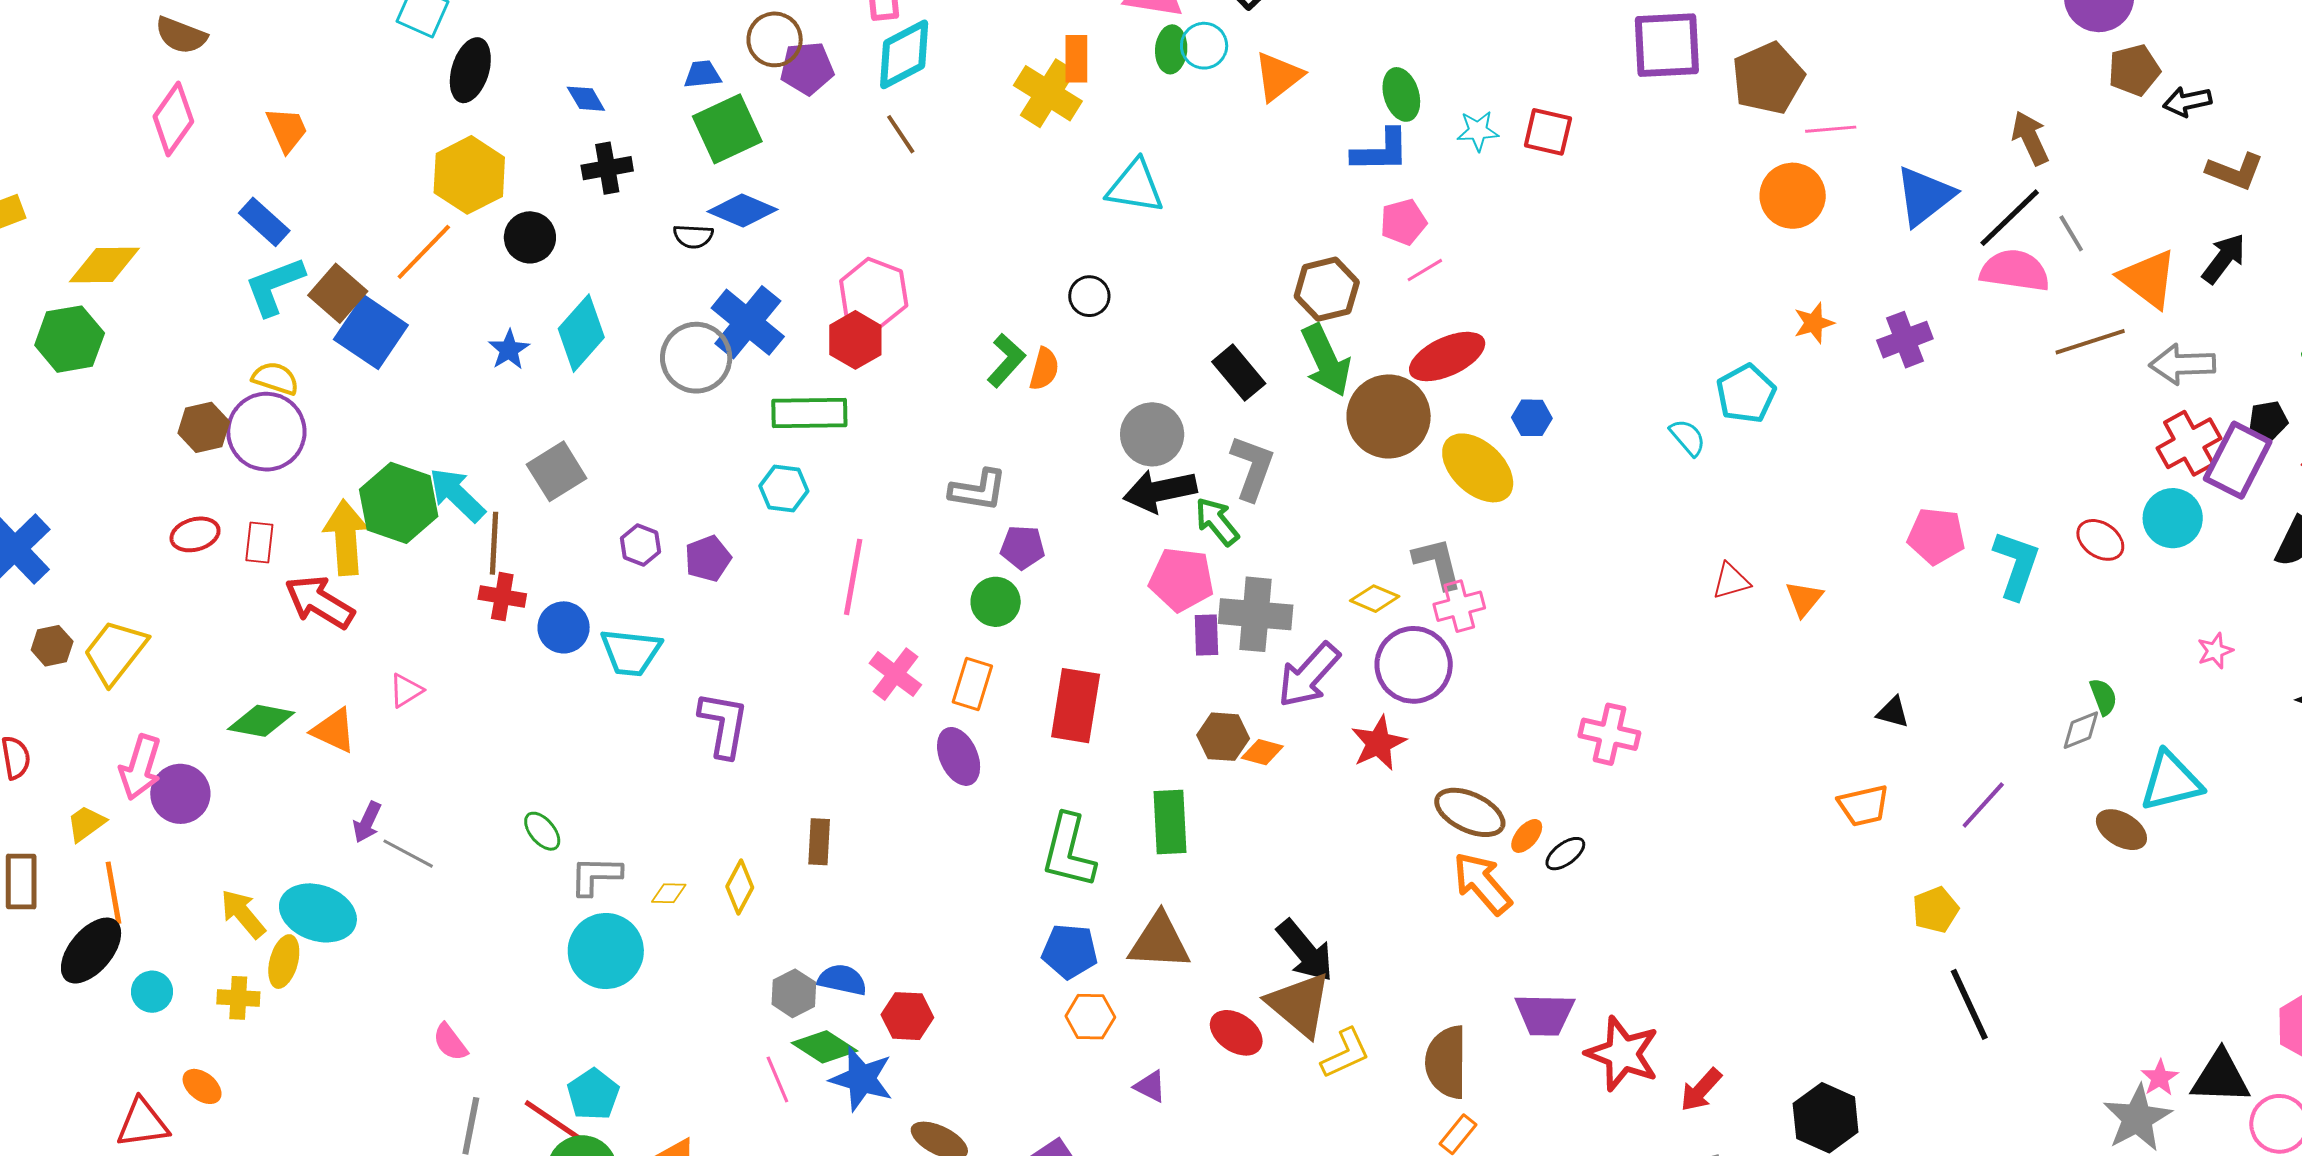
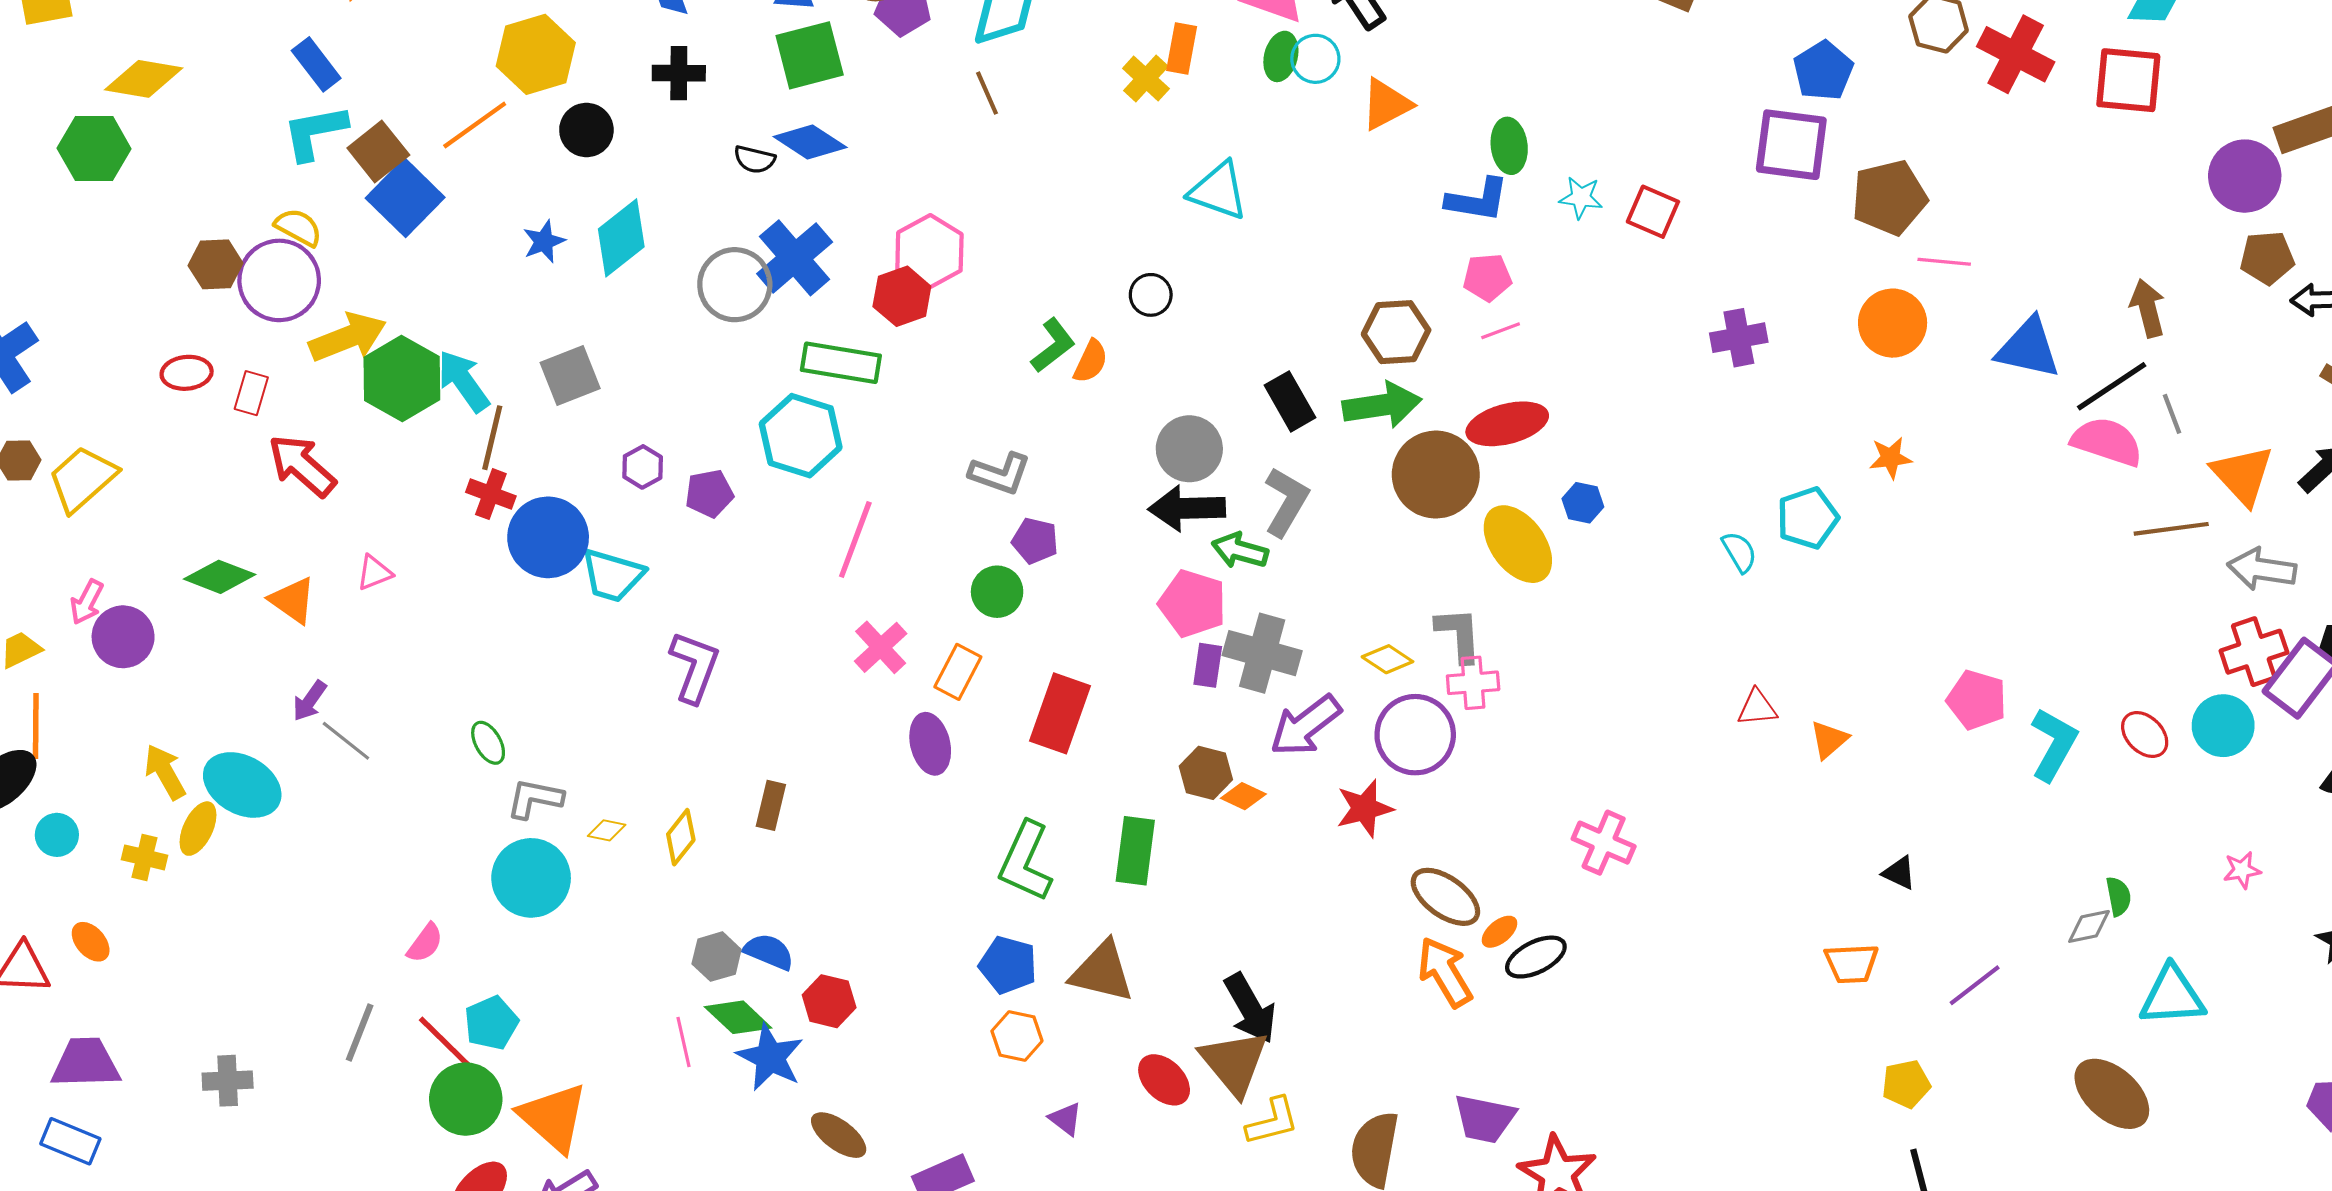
yellow cross: (1048, 93) -> (1146, 79), size x0.7
blue triangle: (1925, 196) -> (2028, 348), turned 40
purple cross: (1905, 340) -> (1739, 338), moved
green arrow: (1326, 360) -> (1382, 405), turned -84
cyan hexagon: (784, 489) -> (801, 436), size x1.6
green arrow: (1217, 522) -> (1240, 551), turned -46
yellow arrow: (346, 538) -> (348, 337), moved, turned 62
blue circle: (564, 627) -> (548, 537), size x1.5
pink arrow: (140, 767) -> (87, 602), size x0.7
brown ellipse: (2121, 830) -> (2112, 1094), moved, size x1.5
black ellipse: (1565, 854) -> (1536, 957), size x1.4
pink semicircle: (450, 1042) -> (425, 943), moved, turned -117

